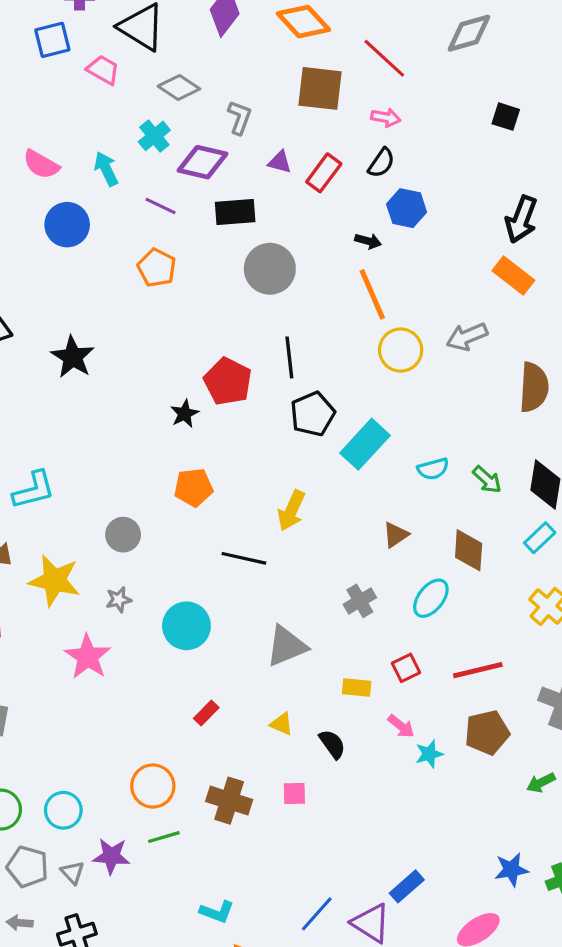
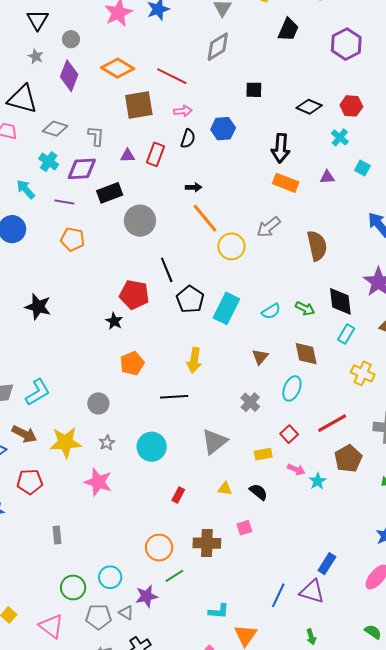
blue hexagon: (407, 208) -> (223, 129), moved

